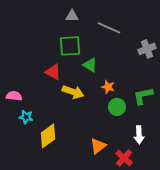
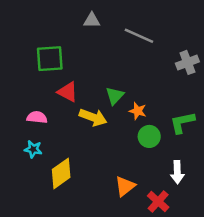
green square: (70, 46) -> (50, 59), moved
green triangle: (90, 65) -> (115, 96), moved, turned 42
pink semicircle: (14, 96) -> (37, 117), moved

